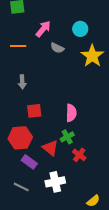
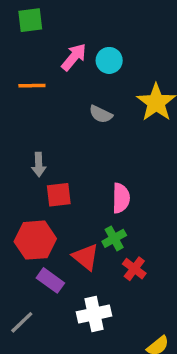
cyan circle: (80, 29) -> (109, 60), moved
gray semicircle: (57, 48) -> (101, 114), moved
gray arrow: (22, 82) -> (39, 165), moved
gray line: (21, 187) -> (22, 322), moved, turned -70

